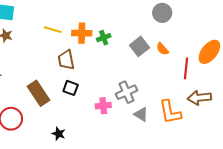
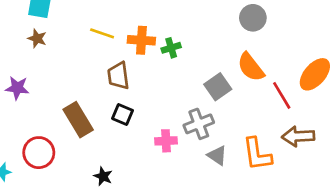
gray square: (139, 46) -> (218, 87), moved
orange semicircle: (162, 49) -> (251, 67), size x1.6
red line: (186, 68) -> (282, 95), turned -40

